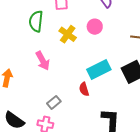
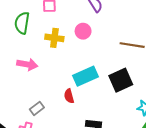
yellow cross: (68, 34) -> (54, 38), turned -30
pink arrow: (43, 61) -> (27, 64), turned -54

